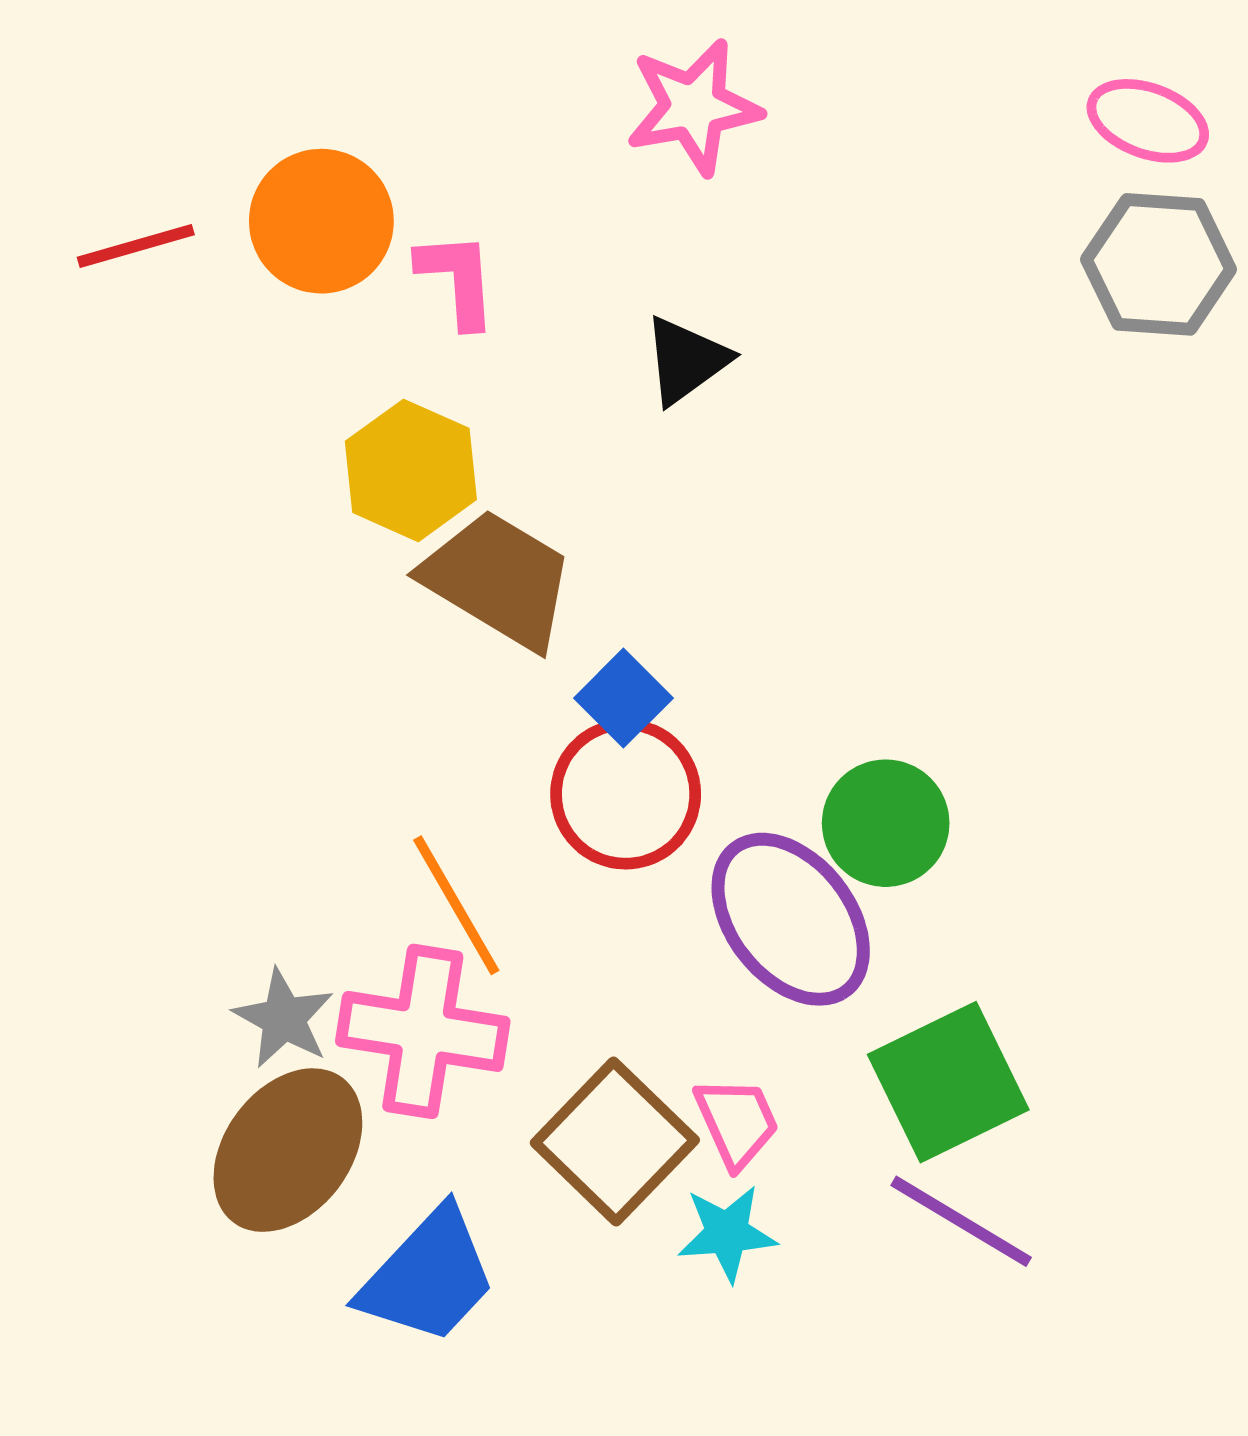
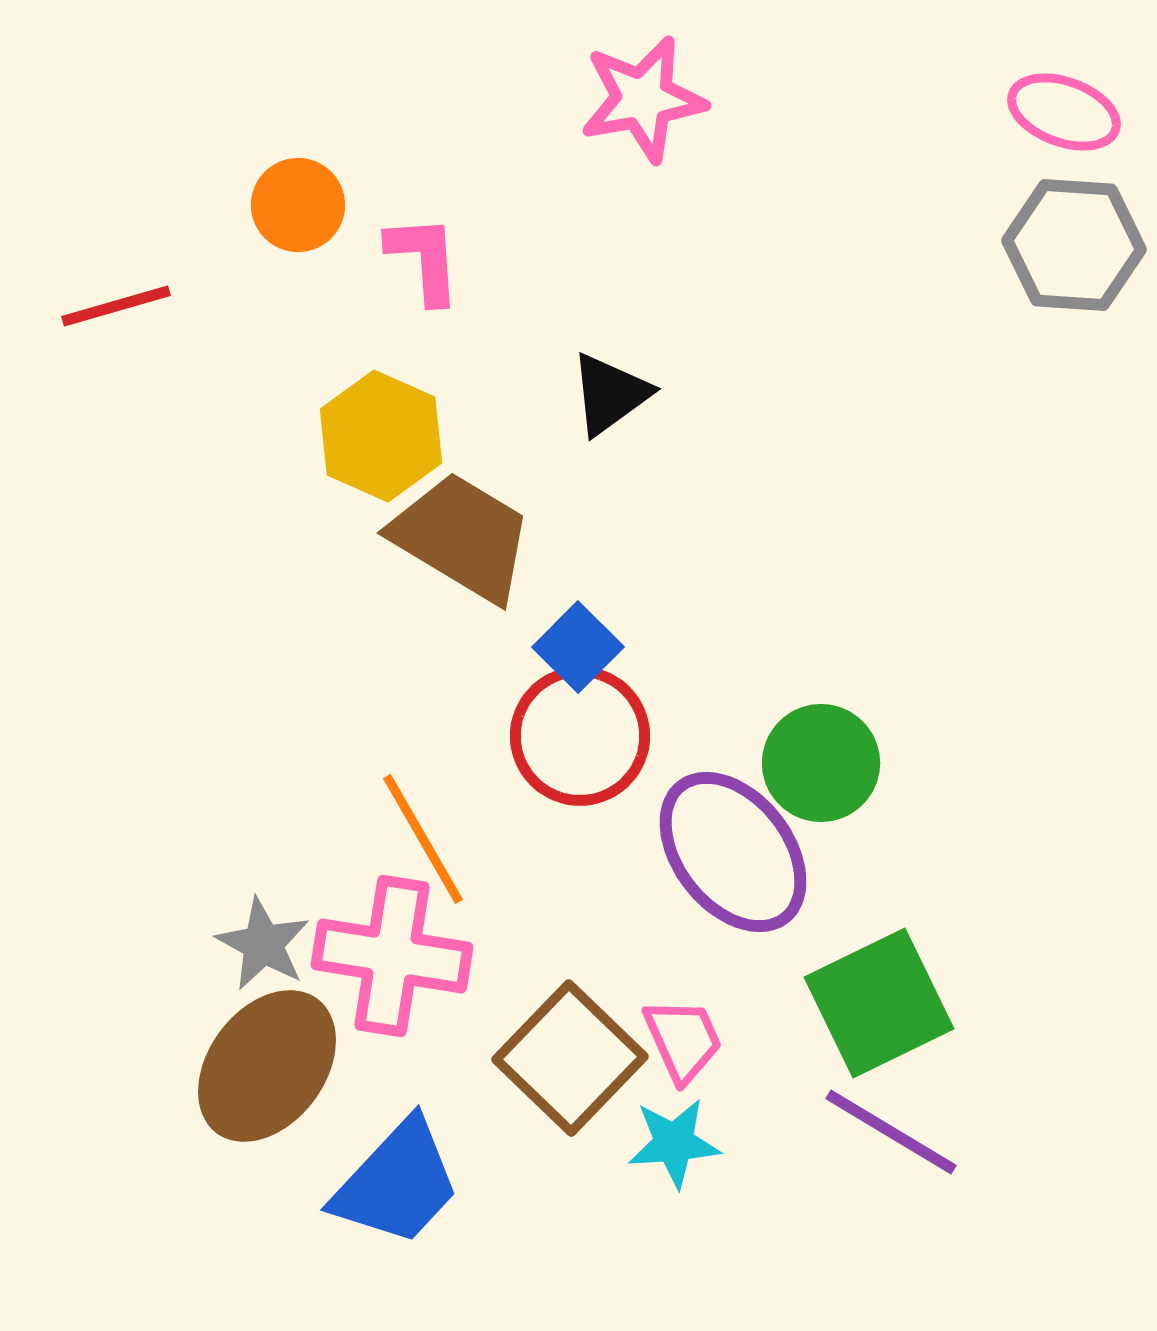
orange circle: (321, 221) -> (298, 205), size x0.7
red line: (136, 246) -> (116, 306), moved
black triangle: (686, 360) -> (610, 394), moved

